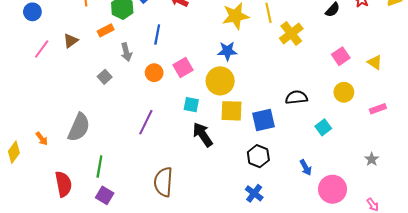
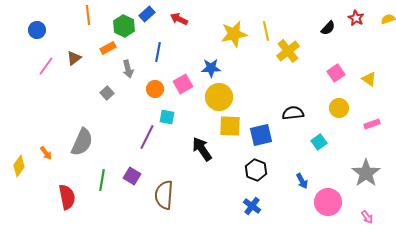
blue star: (227, 51) -> (211, 68), moved
cyan square: (191, 105) -> (167, 117), moved
gray star: (372, 159) -> (366, 173), size x2.0
purple square: (105, 195) -> (132, 176), moved

